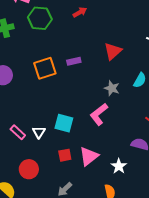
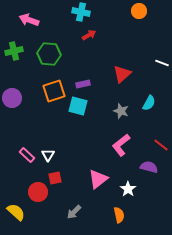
green hexagon: (40, 18) -> (49, 54), moved
pink L-shape: (99, 114) -> (121, 145), moved
cyan square: (64, 123) -> (78, 106), moved
red square: (65, 155) -> (55, 178), moved

